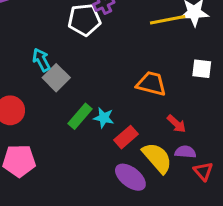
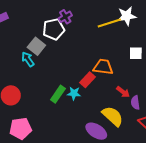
gray square: (56, 78) -> (36, 46), moved
red rectangle: (126, 137) -> (87, 80), moved
purple semicircle: (185, 152) -> (135, 103), moved, turned -96

